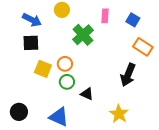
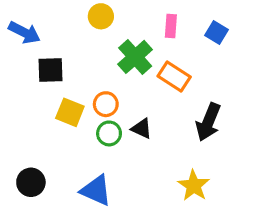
blue arrow: (32, 20) -> (24, 33), moved
orange rectangle: (143, 47) -> (174, 76), moved
black triangle: (87, 94) -> (142, 129), moved

